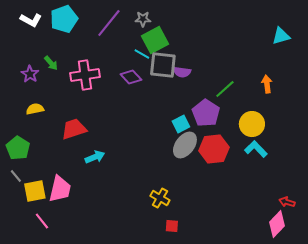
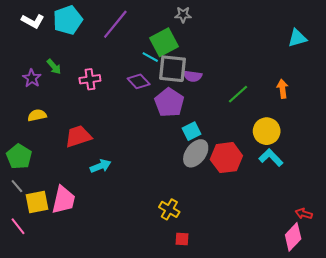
gray star: (143, 19) -> (183, 15), moved
pink cross: (85, 75) -> (90, 79), size x0.7
purple pentagon: (206, 113) -> (169, 103), moved
pink line: (42, 221) -> (18, 226), moved

